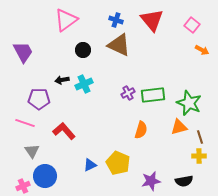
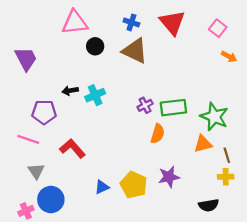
pink triangle: (66, 20) -> (75, 22), turned 30
black circle: (83, 50) -> (95, 46), moved
orange semicircle: (141, 130) -> (158, 134), moved
purple star: (151, 181) -> (169, 177), moved

